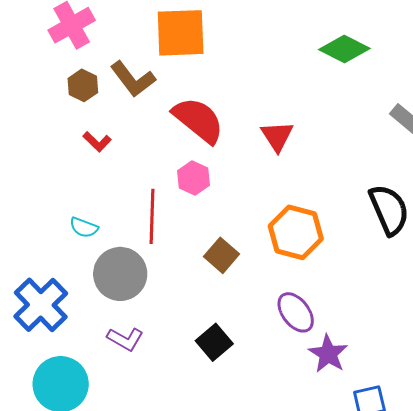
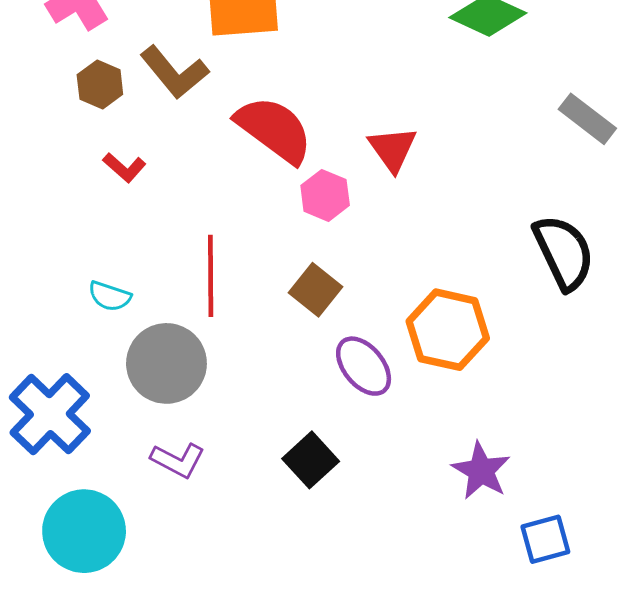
pink hexagon: (194, 178) -> (325, 195), moved
orange hexagon: (296, 232) -> (448, 330), moved
brown square: (221, 255) -> (315, 290), moved
purple ellipse: (296, 312) -> (364, 366), moved

